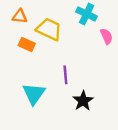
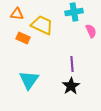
cyan cross: (87, 14) -> (74, 12), turned -36
purple line: (65, 75) -> (72, 64), moved

